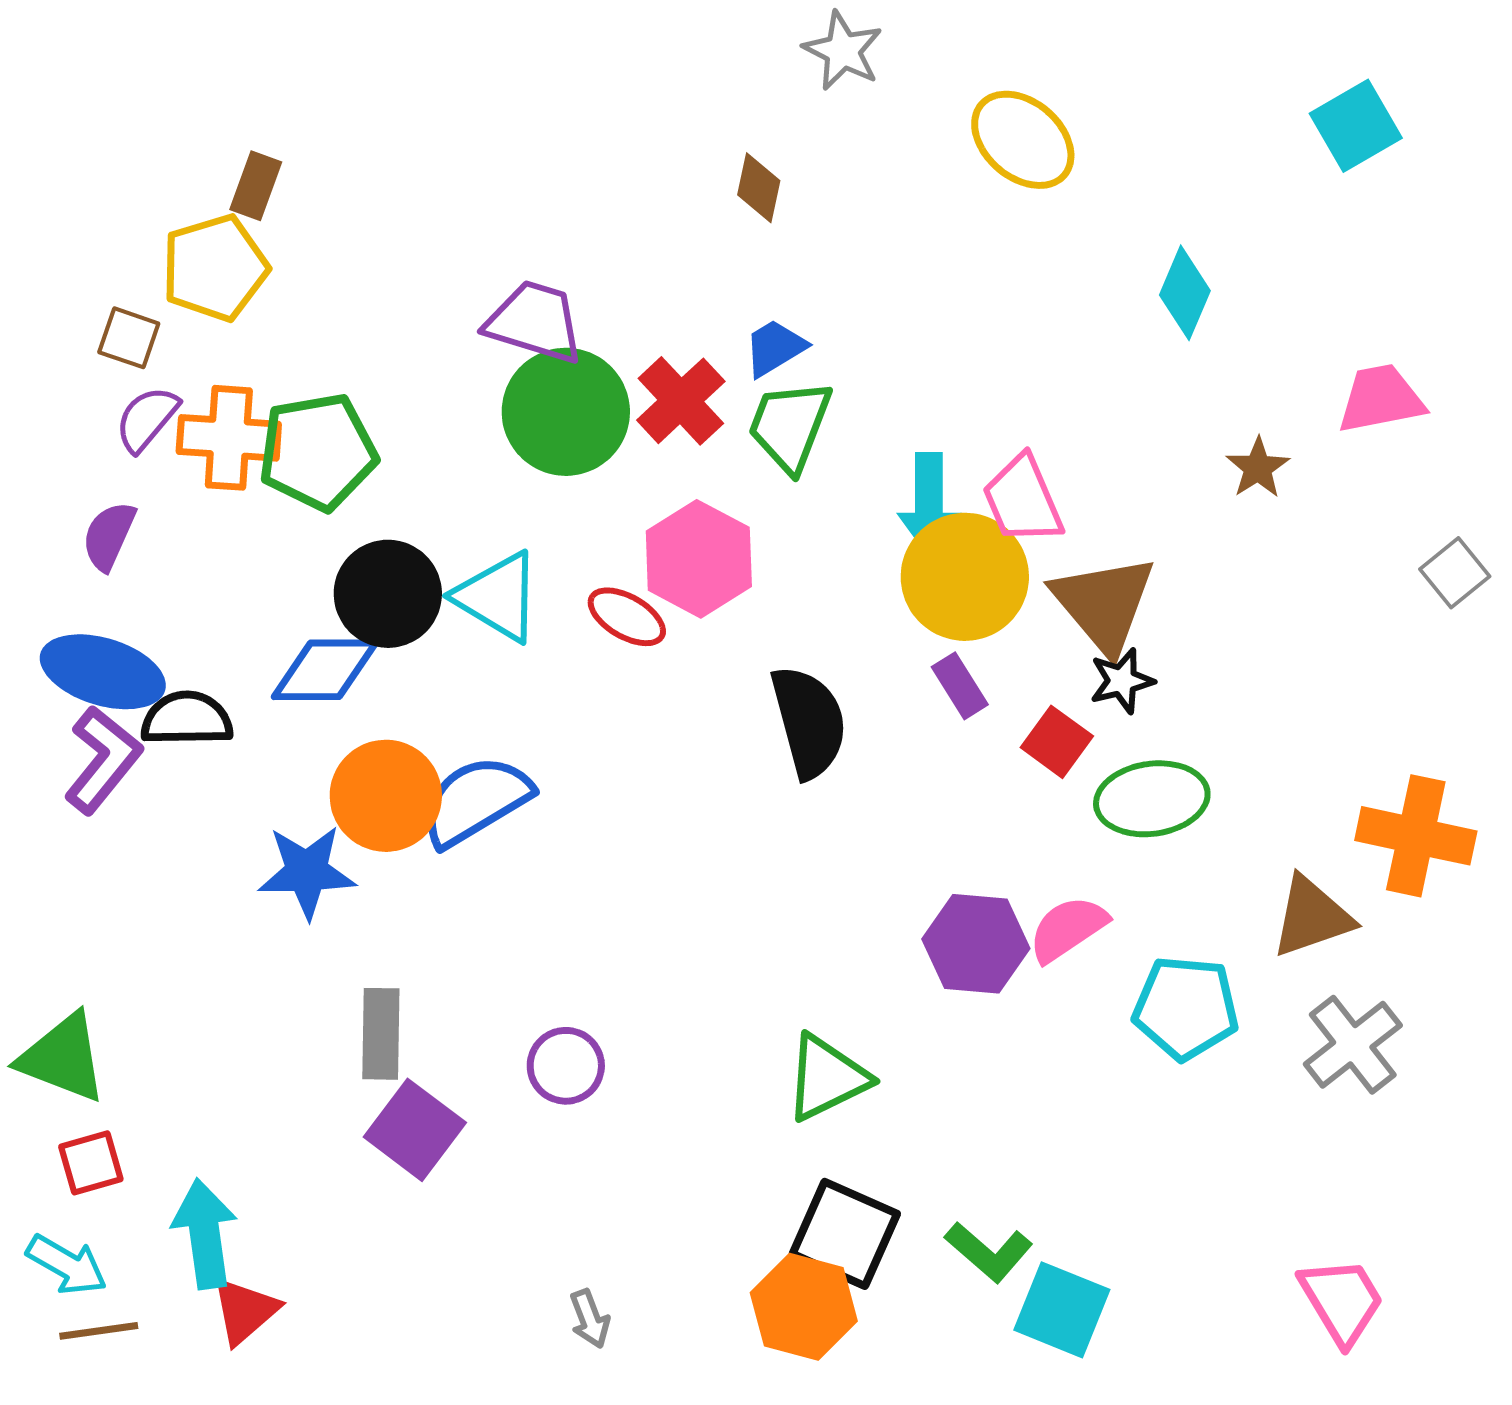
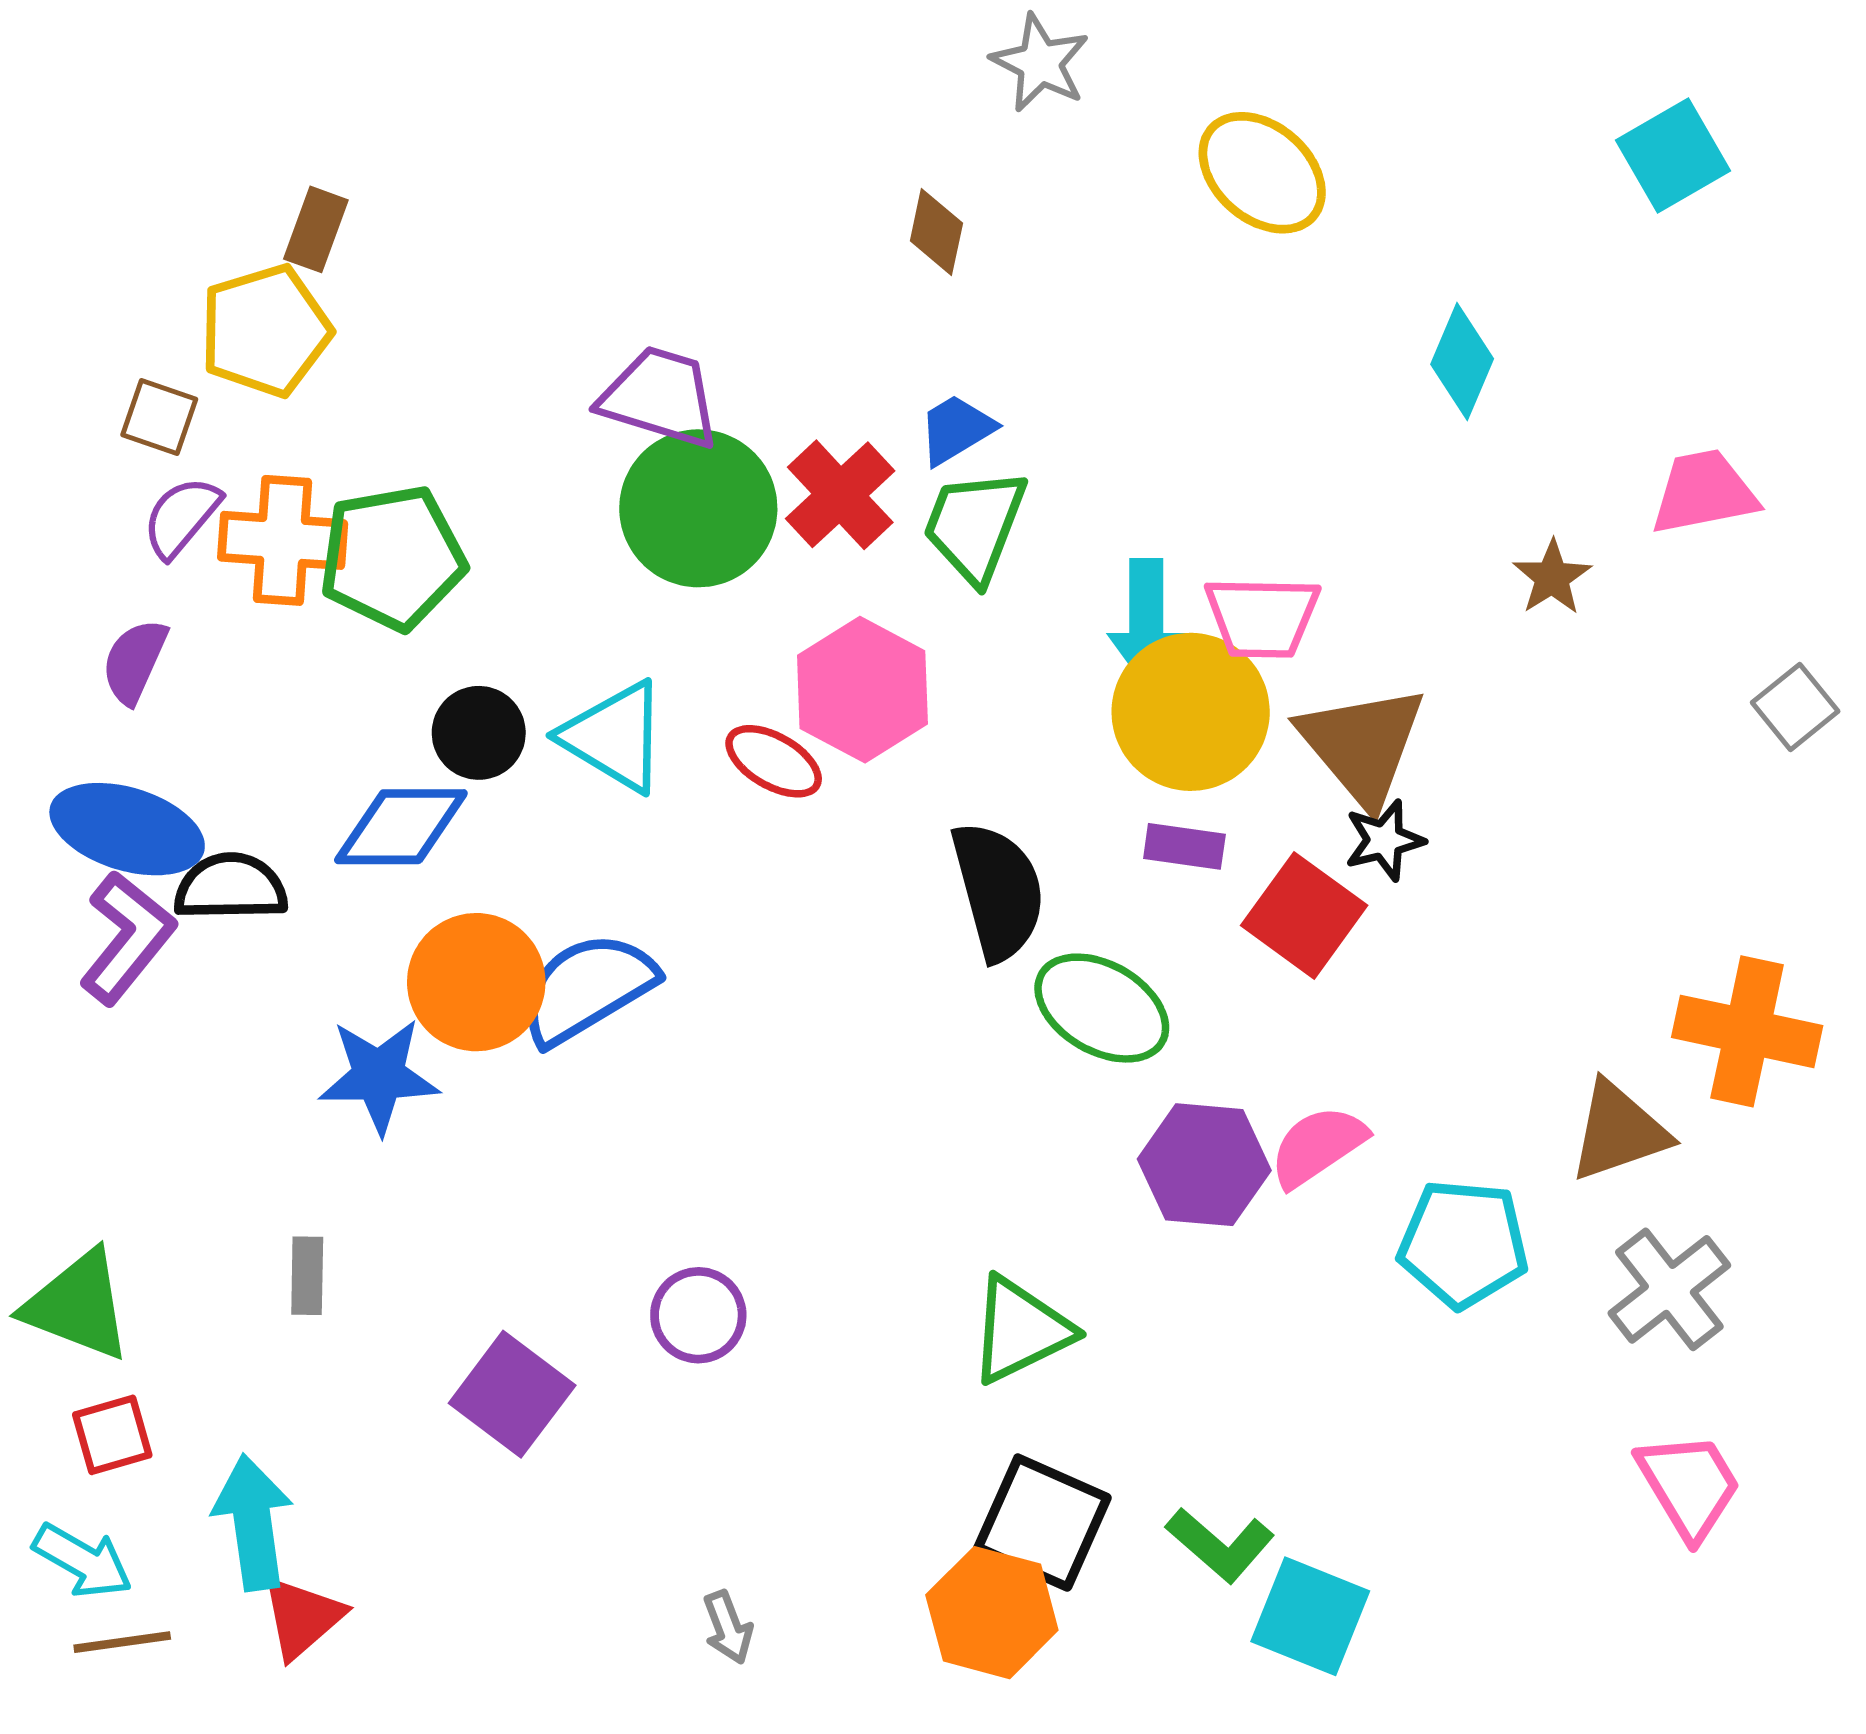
pink trapezoid: (1023, 500) -> (1262, 617), turned -66
black circle: (388, 594) -> (479, 733), size x0.7
purple rectangle: (960, 686) -> (1184, 846), turned -50
red square: (1057, 742) -> (1304, 915), size x1.4
green ellipse: (1152, 799) -> (1102, 1008), moved, turned 38
gray rectangle: (381, 1034) -> (307, 1276), moved, size x0.7
pink trapezoid: (1342, 1301) -> (1689, 1485), moved

